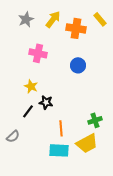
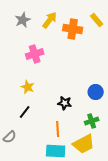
pink cross: (38, 53) -> (35, 54), turned -30
blue circle: (78, 65) -> (96, 92), moved
black star: (46, 102) -> (65, 103), moved

